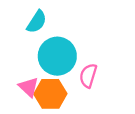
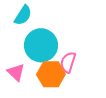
orange hexagon: (50, 94) -> (51, 74), moved

